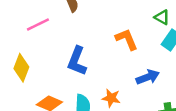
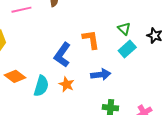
blue L-shape: (77, 61) -> (62, 55), moved

